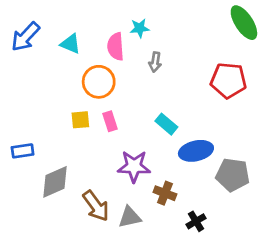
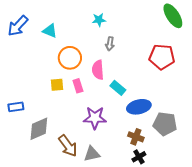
pink semicircle: (116, 47) -> (98, 70), moved
brown cross: (165, 193) -> (136, 137), moved

